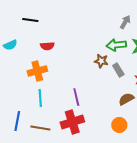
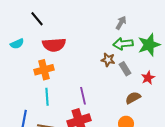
black line: (30, 20) -> (37, 19), turned 42
gray arrow: (125, 22) -> (121, 23), moved
red semicircle: (47, 46) -> (54, 45), size x1.6

